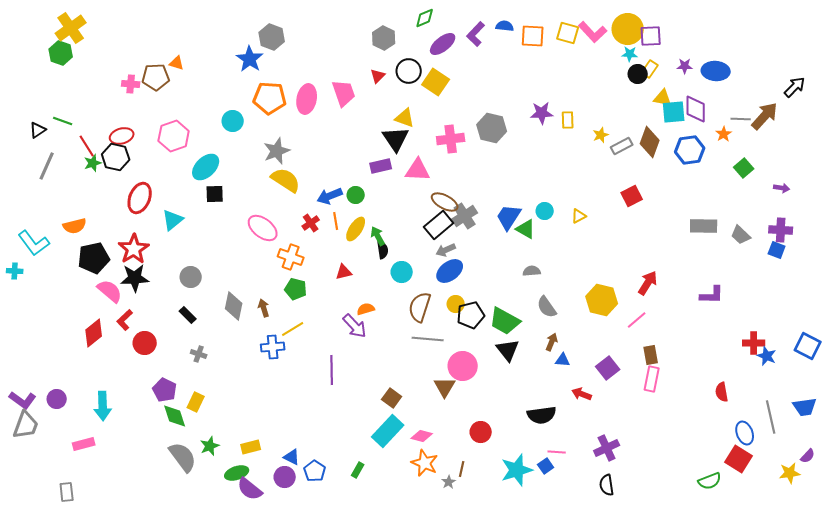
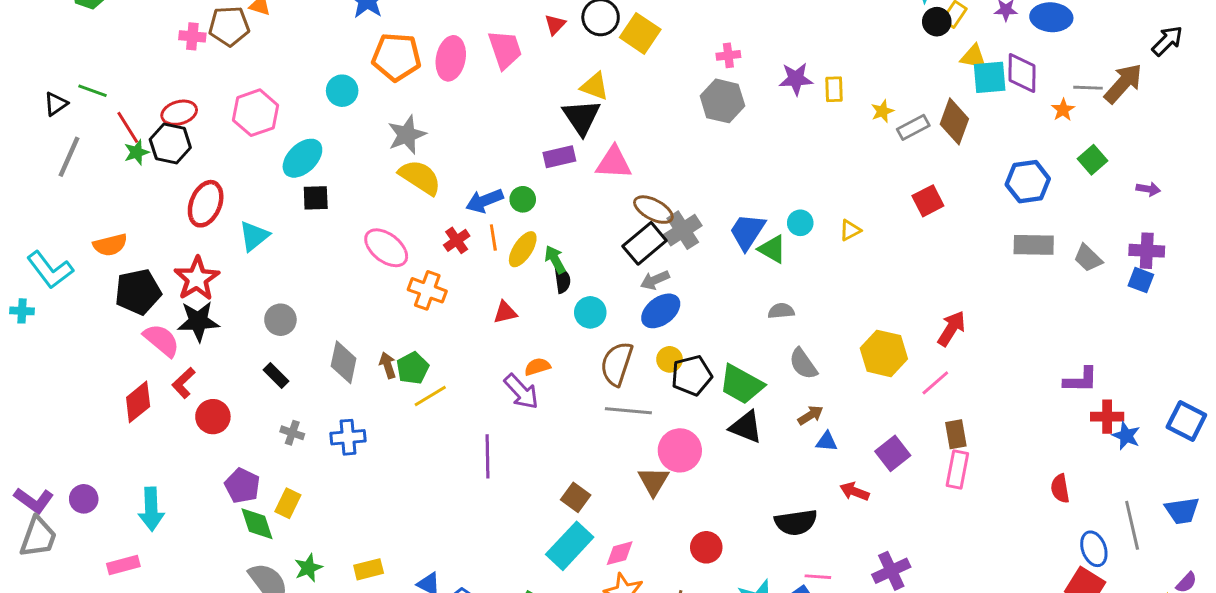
pink cross: (451, 139) -> (728, 55), moved, size x0.6
blue hexagon: (690, 150) -> (1028, 182), moved
green pentagon: (296, 289) -> (413, 368), moved, turned 30
purple L-shape: (712, 295) -> (1081, 380), moved
brown arrow: (552, 342) -> (811, 415), turned 36
blue cross: (273, 347) -> (348, 437), moved
black triangle: (508, 350) -> (746, 427), turned -30
pink diamond: (422, 436) -> (620, 553), turned -30

